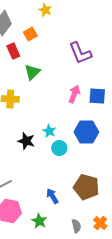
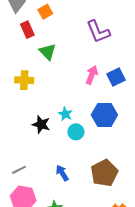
green triangle: (32, 72) -> (47, 52), turned -30
blue square: (97, 96) -> (116, 77), turned -30
brown pentagon: (86, 187) -> (104, 173), turned 30
blue arrow: (52, 196) -> (62, 173), moved

